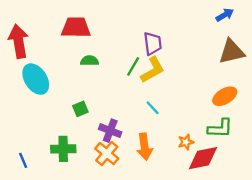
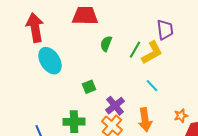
purple trapezoid: (153, 44) -> (165, 30), moved
green semicircle: (90, 61) -> (106, 44), moved, turned -70
purple cross: (110, 131) -> (115, 106), turned 30

